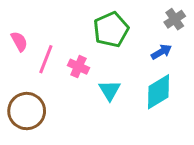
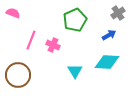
pink semicircle: (19, 41) -> (13, 13), moved, turned -40
cyan triangle: (110, 90) -> (75, 71), moved
cyan diamond: (158, 92) -> (107, 62), turned 35

